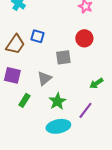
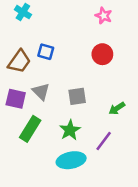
gray square: (63, 57) -> (77, 96), moved
gray triangle: (44, 78) -> (41, 92), moved, turned -35
green rectangle: (24, 100) -> (30, 129), size x1.5

